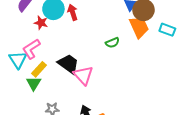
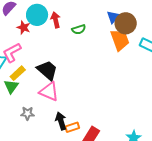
green semicircle: (112, 43) -> (79, 29), moved
pink triangle: (83, 75) -> (49, 92), moved, turned -30

